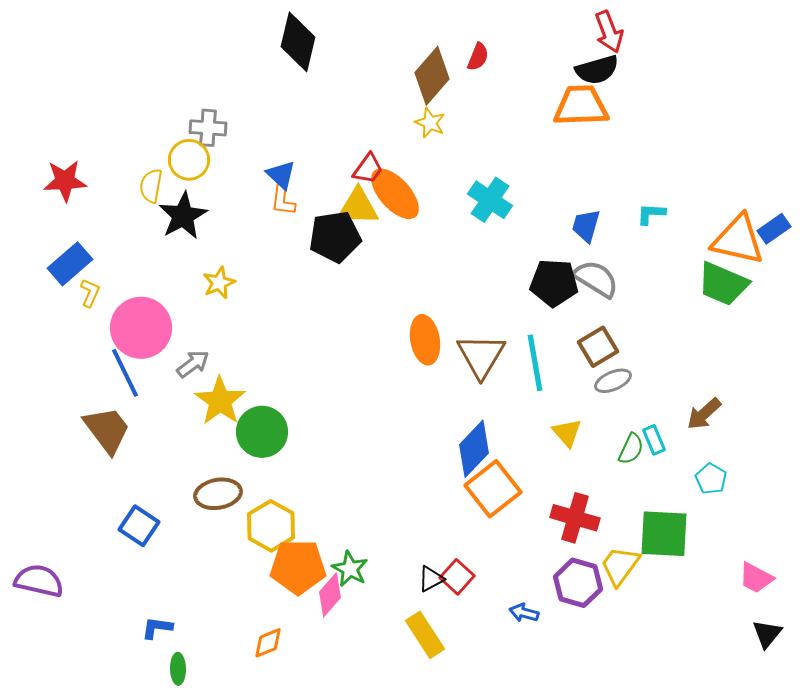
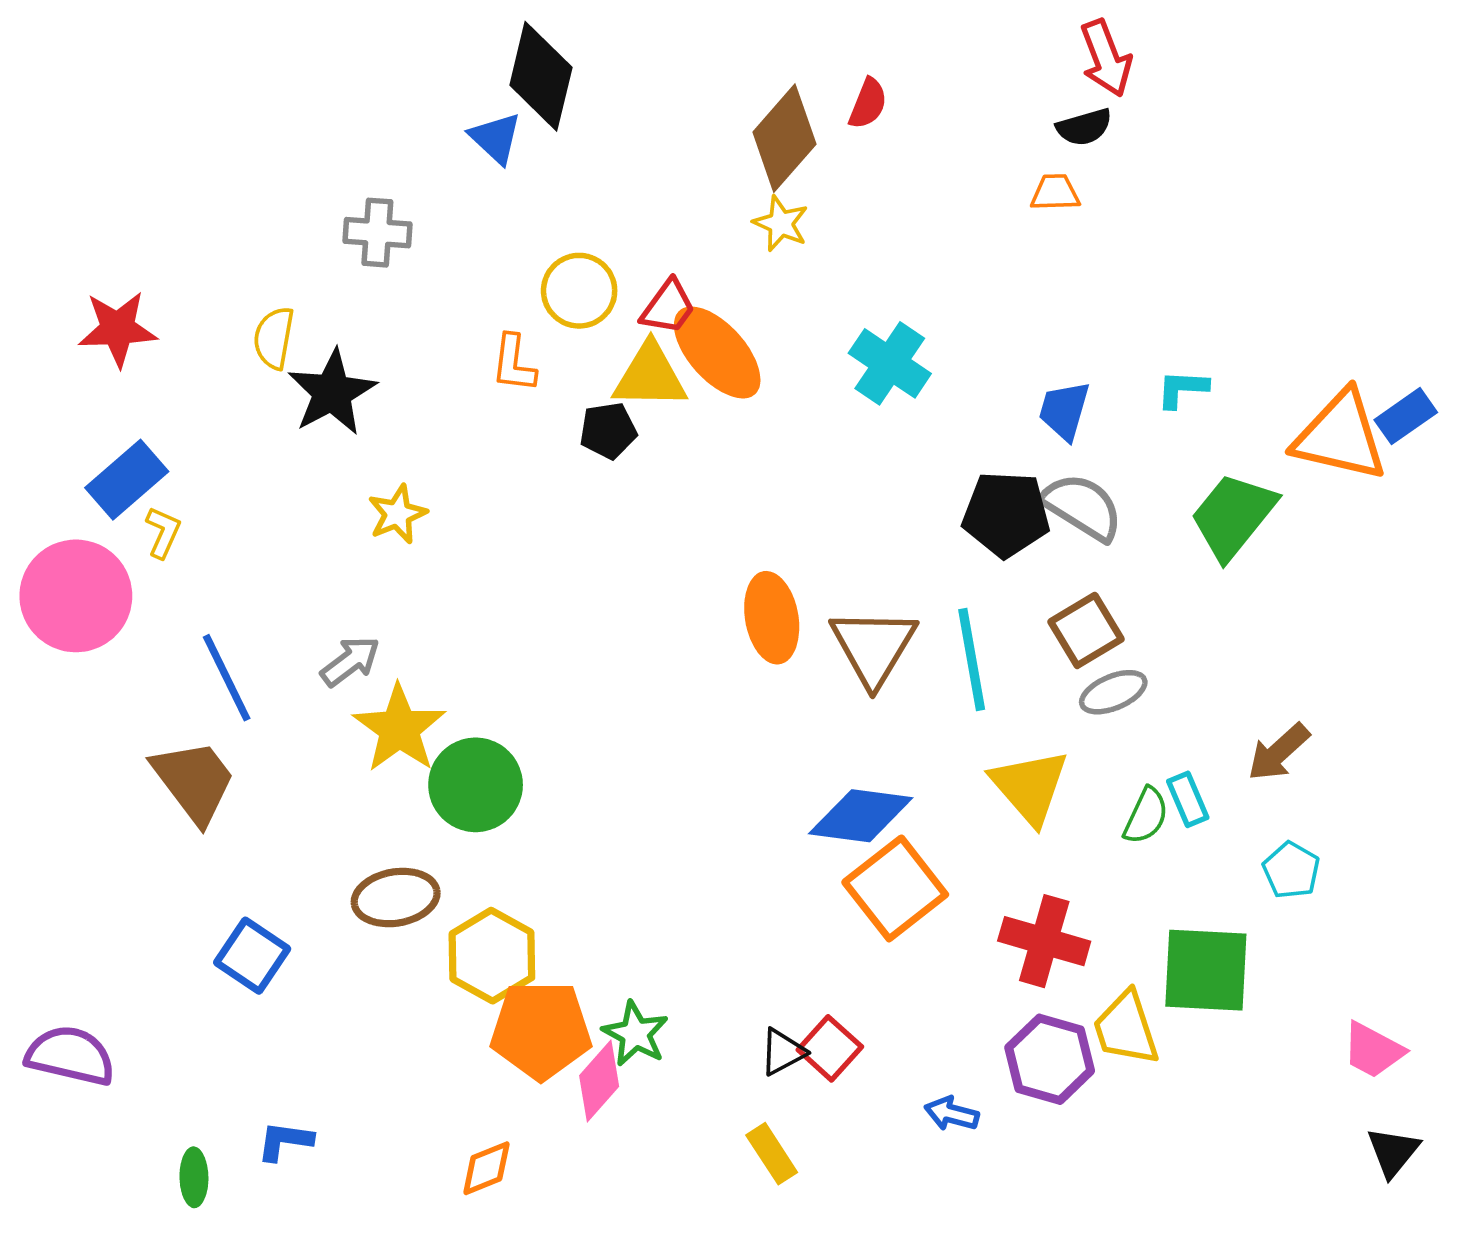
black semicircle: (597, 70) -> (1084, 127), size x0.7
orange trapezoid: (581, 106) -> (1055, 193), size x0.5
yellow circle: (189, 160) -> (579, 291), moved
blue triangle: (281, 175) -> (496, 138), moved
black pentagon: (335, 237) -> (608, 431), size x0.6
green trapezoid: (723, 284) -> (1233, 516), moved, turned 106
pink circle: (141, 328) -> (76, 596), moved
yellow triangle: (567, 433) -> (1030, 787), size x1.5
blue diamond: (474, 449) -> (861, 816), turned 54
yellow trapezoid: (620, 566) -> (1126, 1028), turned -54
yellow rectangle: (425, 635) -> (772, 1154), size x0.7
green ellipse: (178, 669) -> (194, 1177), moved

